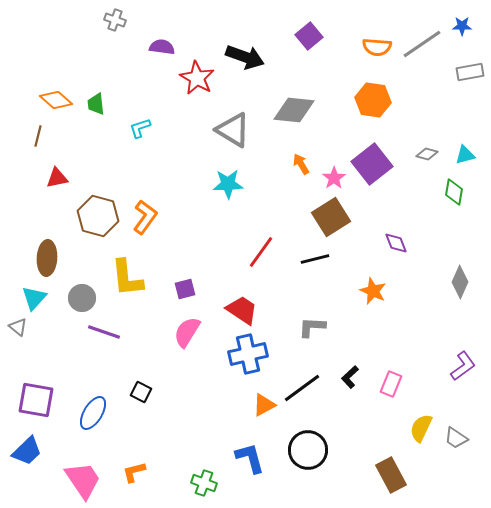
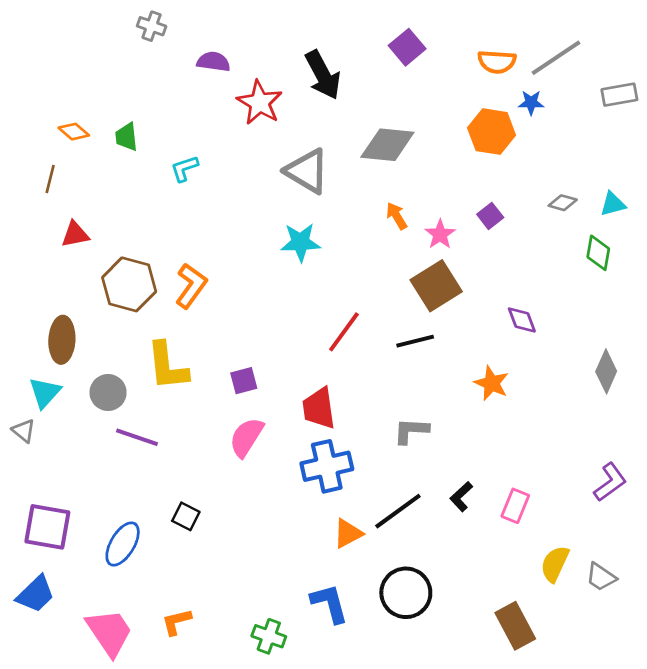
blue star: (462, 26) -> (531, 103), moved
black arrow: (245, 57) -> (323, 75), turned 42
orange diamond: (56, 100) -> (74, 132), size x0.7
purple square: (372, 164) -> (490, 216), size x0.5
red trapezoid: (242, 310) -> (319, 408), turned -132

